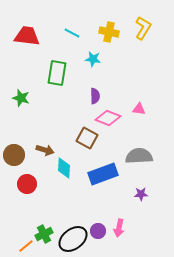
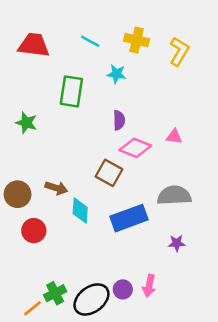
yellow L-shape: (143, 28) -> (179, 51), moved

